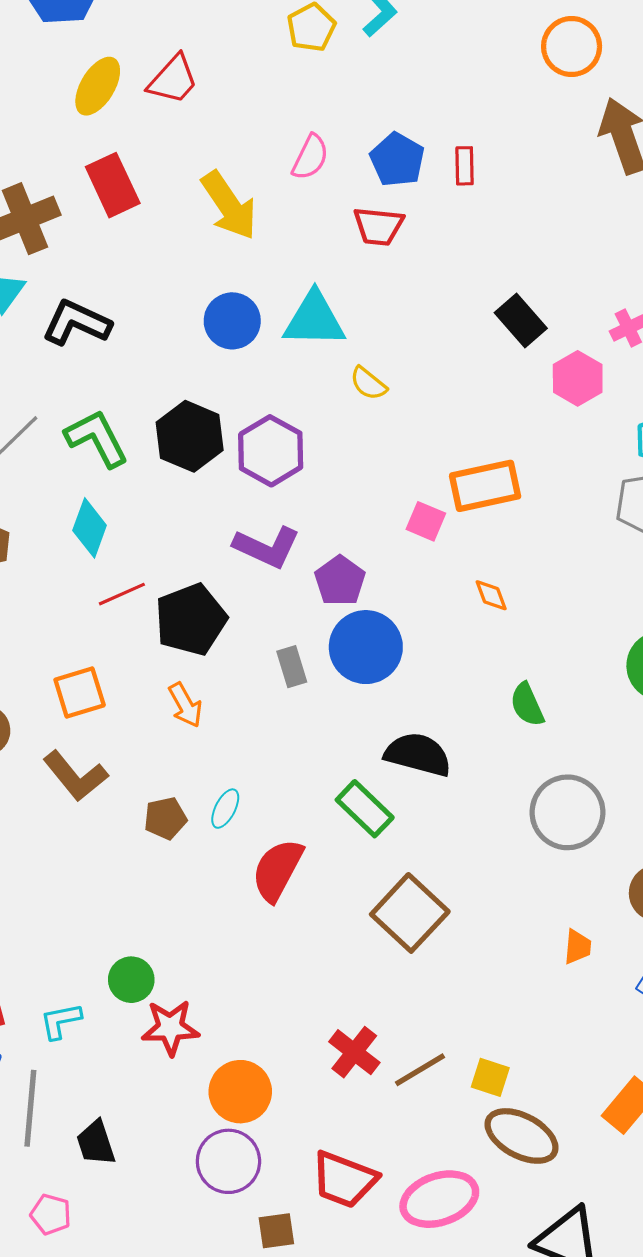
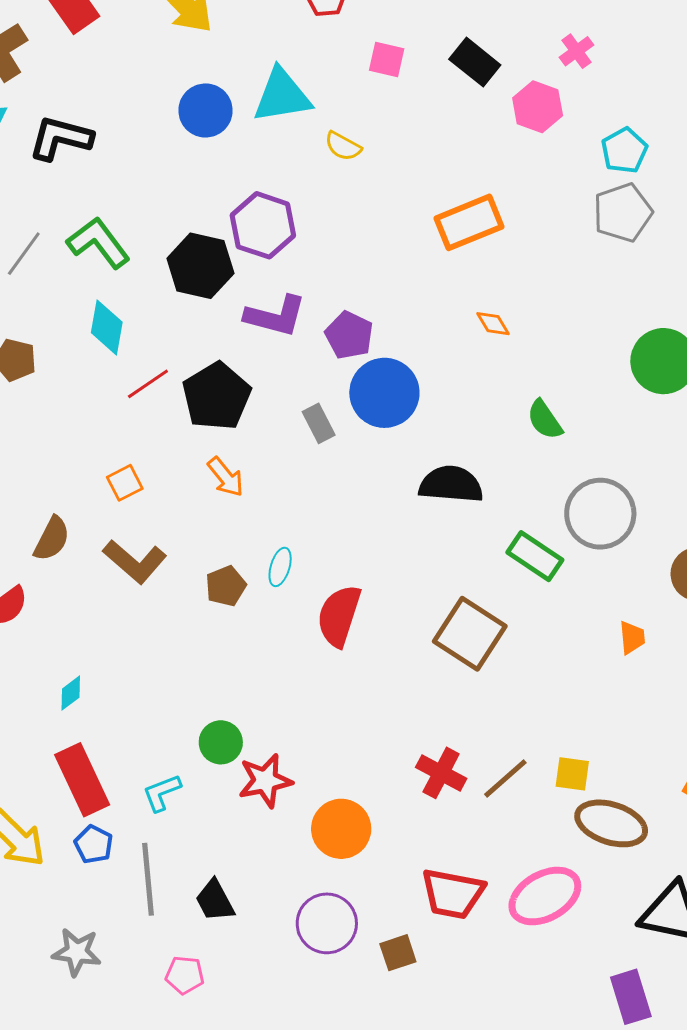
black hexagon: (190, 436) -> (200, 266), moved
pink square: (426, 521) -> (387, 59), moved
orange square: (80, 693) -> (125, 483), size x0.7
green rectangle: (365, 809) -> (535, 556), moved
purple circle: (228, 1161) -> (327, 923), moved

